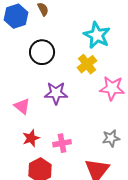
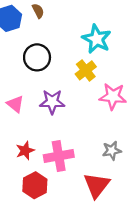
pink triangle: (22, 106) -> (15, 104), moved
pink cross: (62, 143) -> (59, 156), size x1.5

